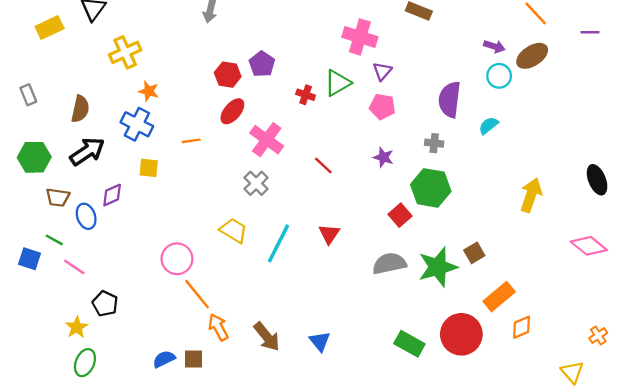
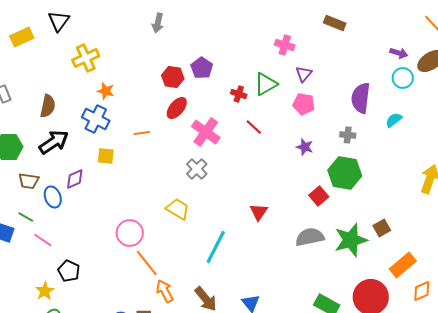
pink cross: (360, 37) -> (285, 45), size x0.7
red line: (323, 166) -> (254, 127), moved
cyan line: (278, 243) -> (216, 247), moved

